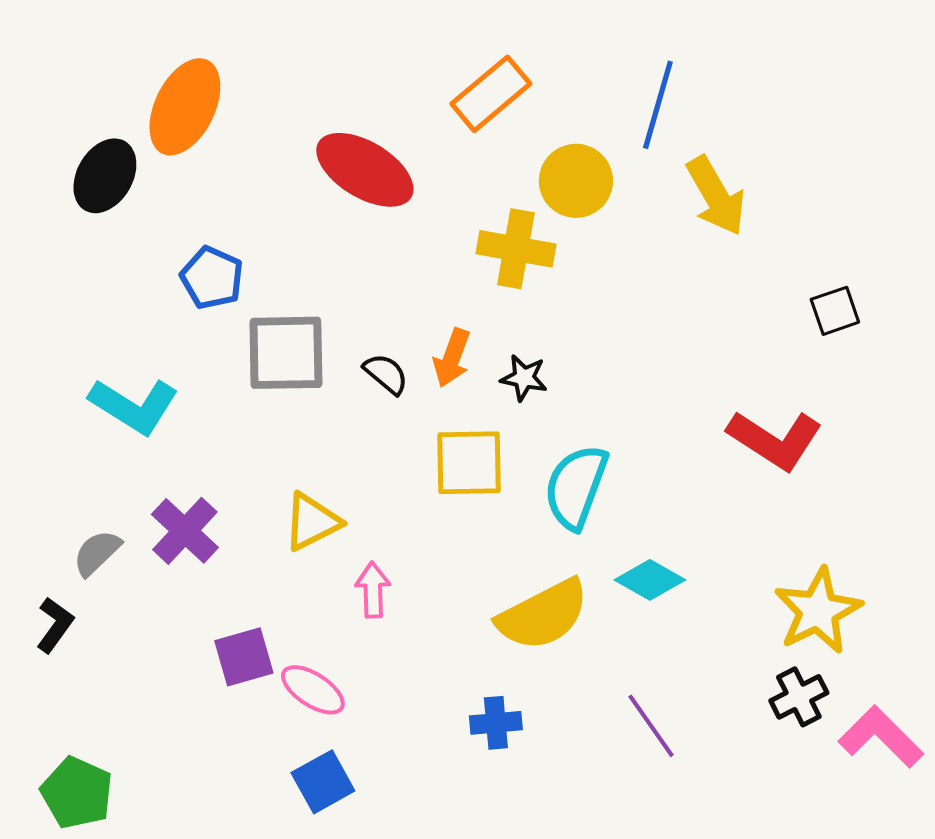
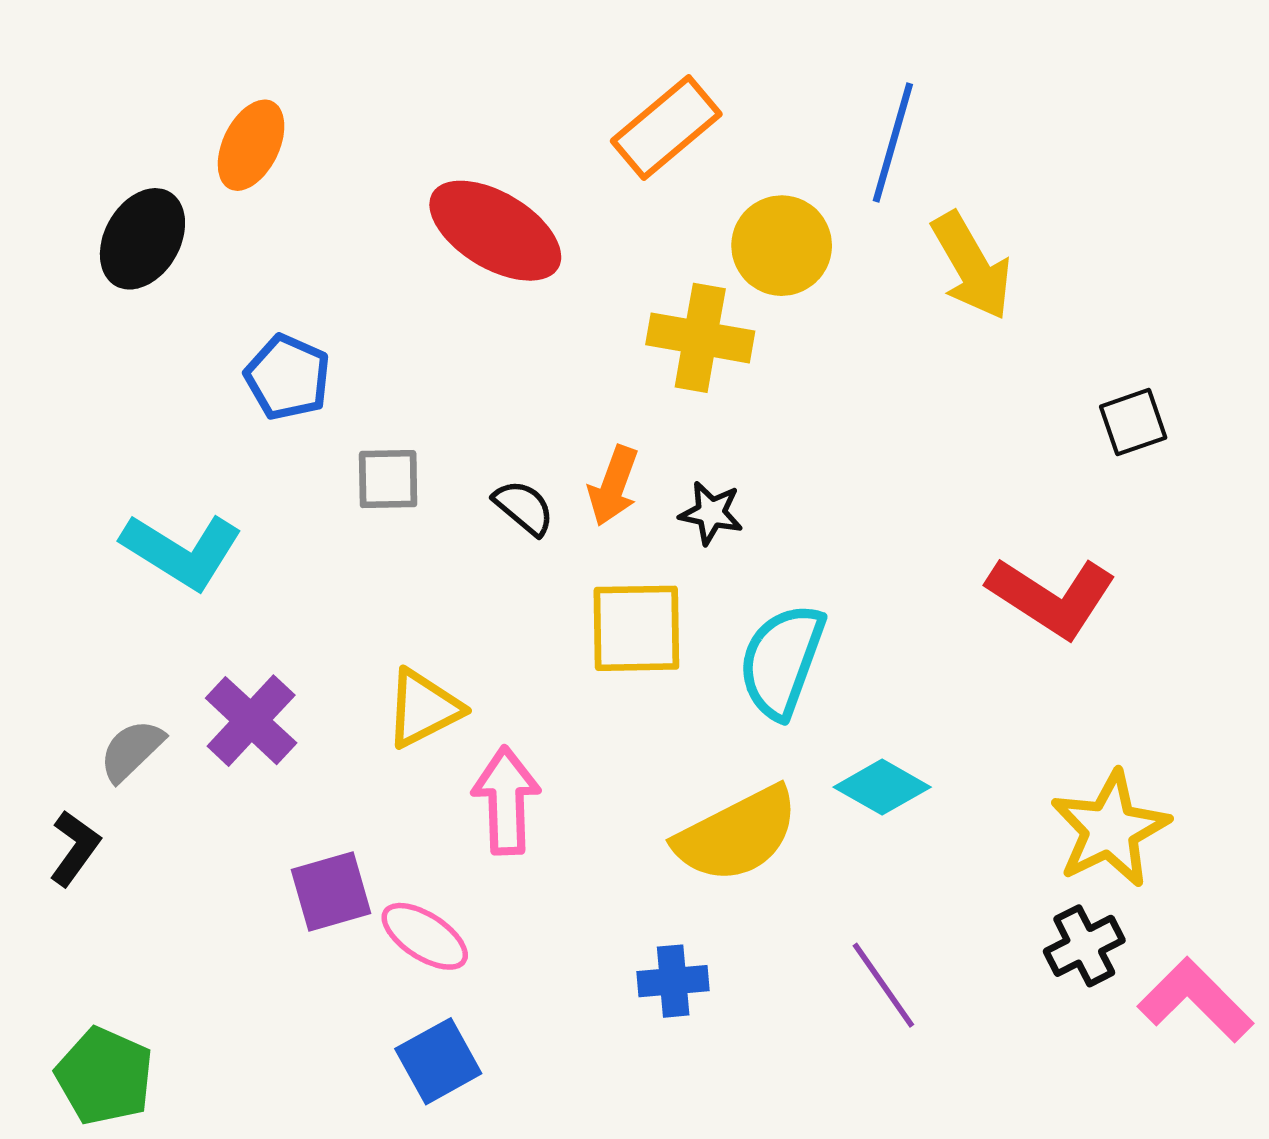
orange ellipse: (185, 107) -> (251, 145), size x0.7
gray square: (286, 353) -> (388, 479), size x0.6
pink arrow: (373, 590) -> (506, 801), size x1.4

